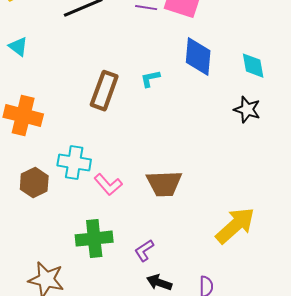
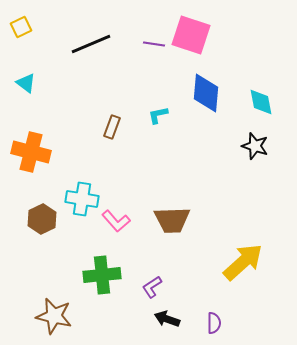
brown rectangle: (104, 91) -> (112, 127), size x0.6

